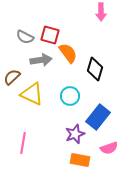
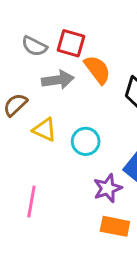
yellow triangle: (32, 94) -> (45, 130), size x0.7
cyan circle: (70, 96) -> (86, 141), moved

